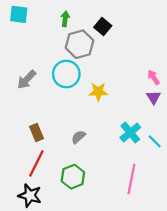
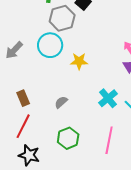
green hexagon: (73, 177) -> (68, 138), moved
black star: (30, 195) -> (29, 155), moved

